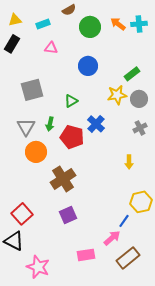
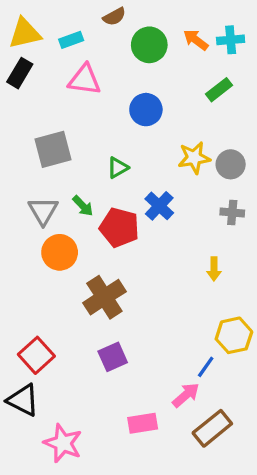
yellow triangle: (15, 20) -> (25, 33), size x1.5
pink triangle: (51, 48) -> (85, 80), size x1.5
green rectangle: (132, 74) -> (219, 90), moved
green arrow: (50, 124) -> (83, 206), turned -56
gray cross: (140, 128) -> (232, 212), turned 32

